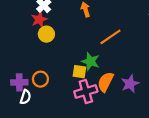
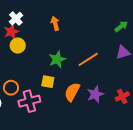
orange line: (110, 37) -> (88, 59), moved
green star: (91, 61) -> (57, 59), moved, turned 30
pink cross: (86, 91) -> (29, 101), moved

